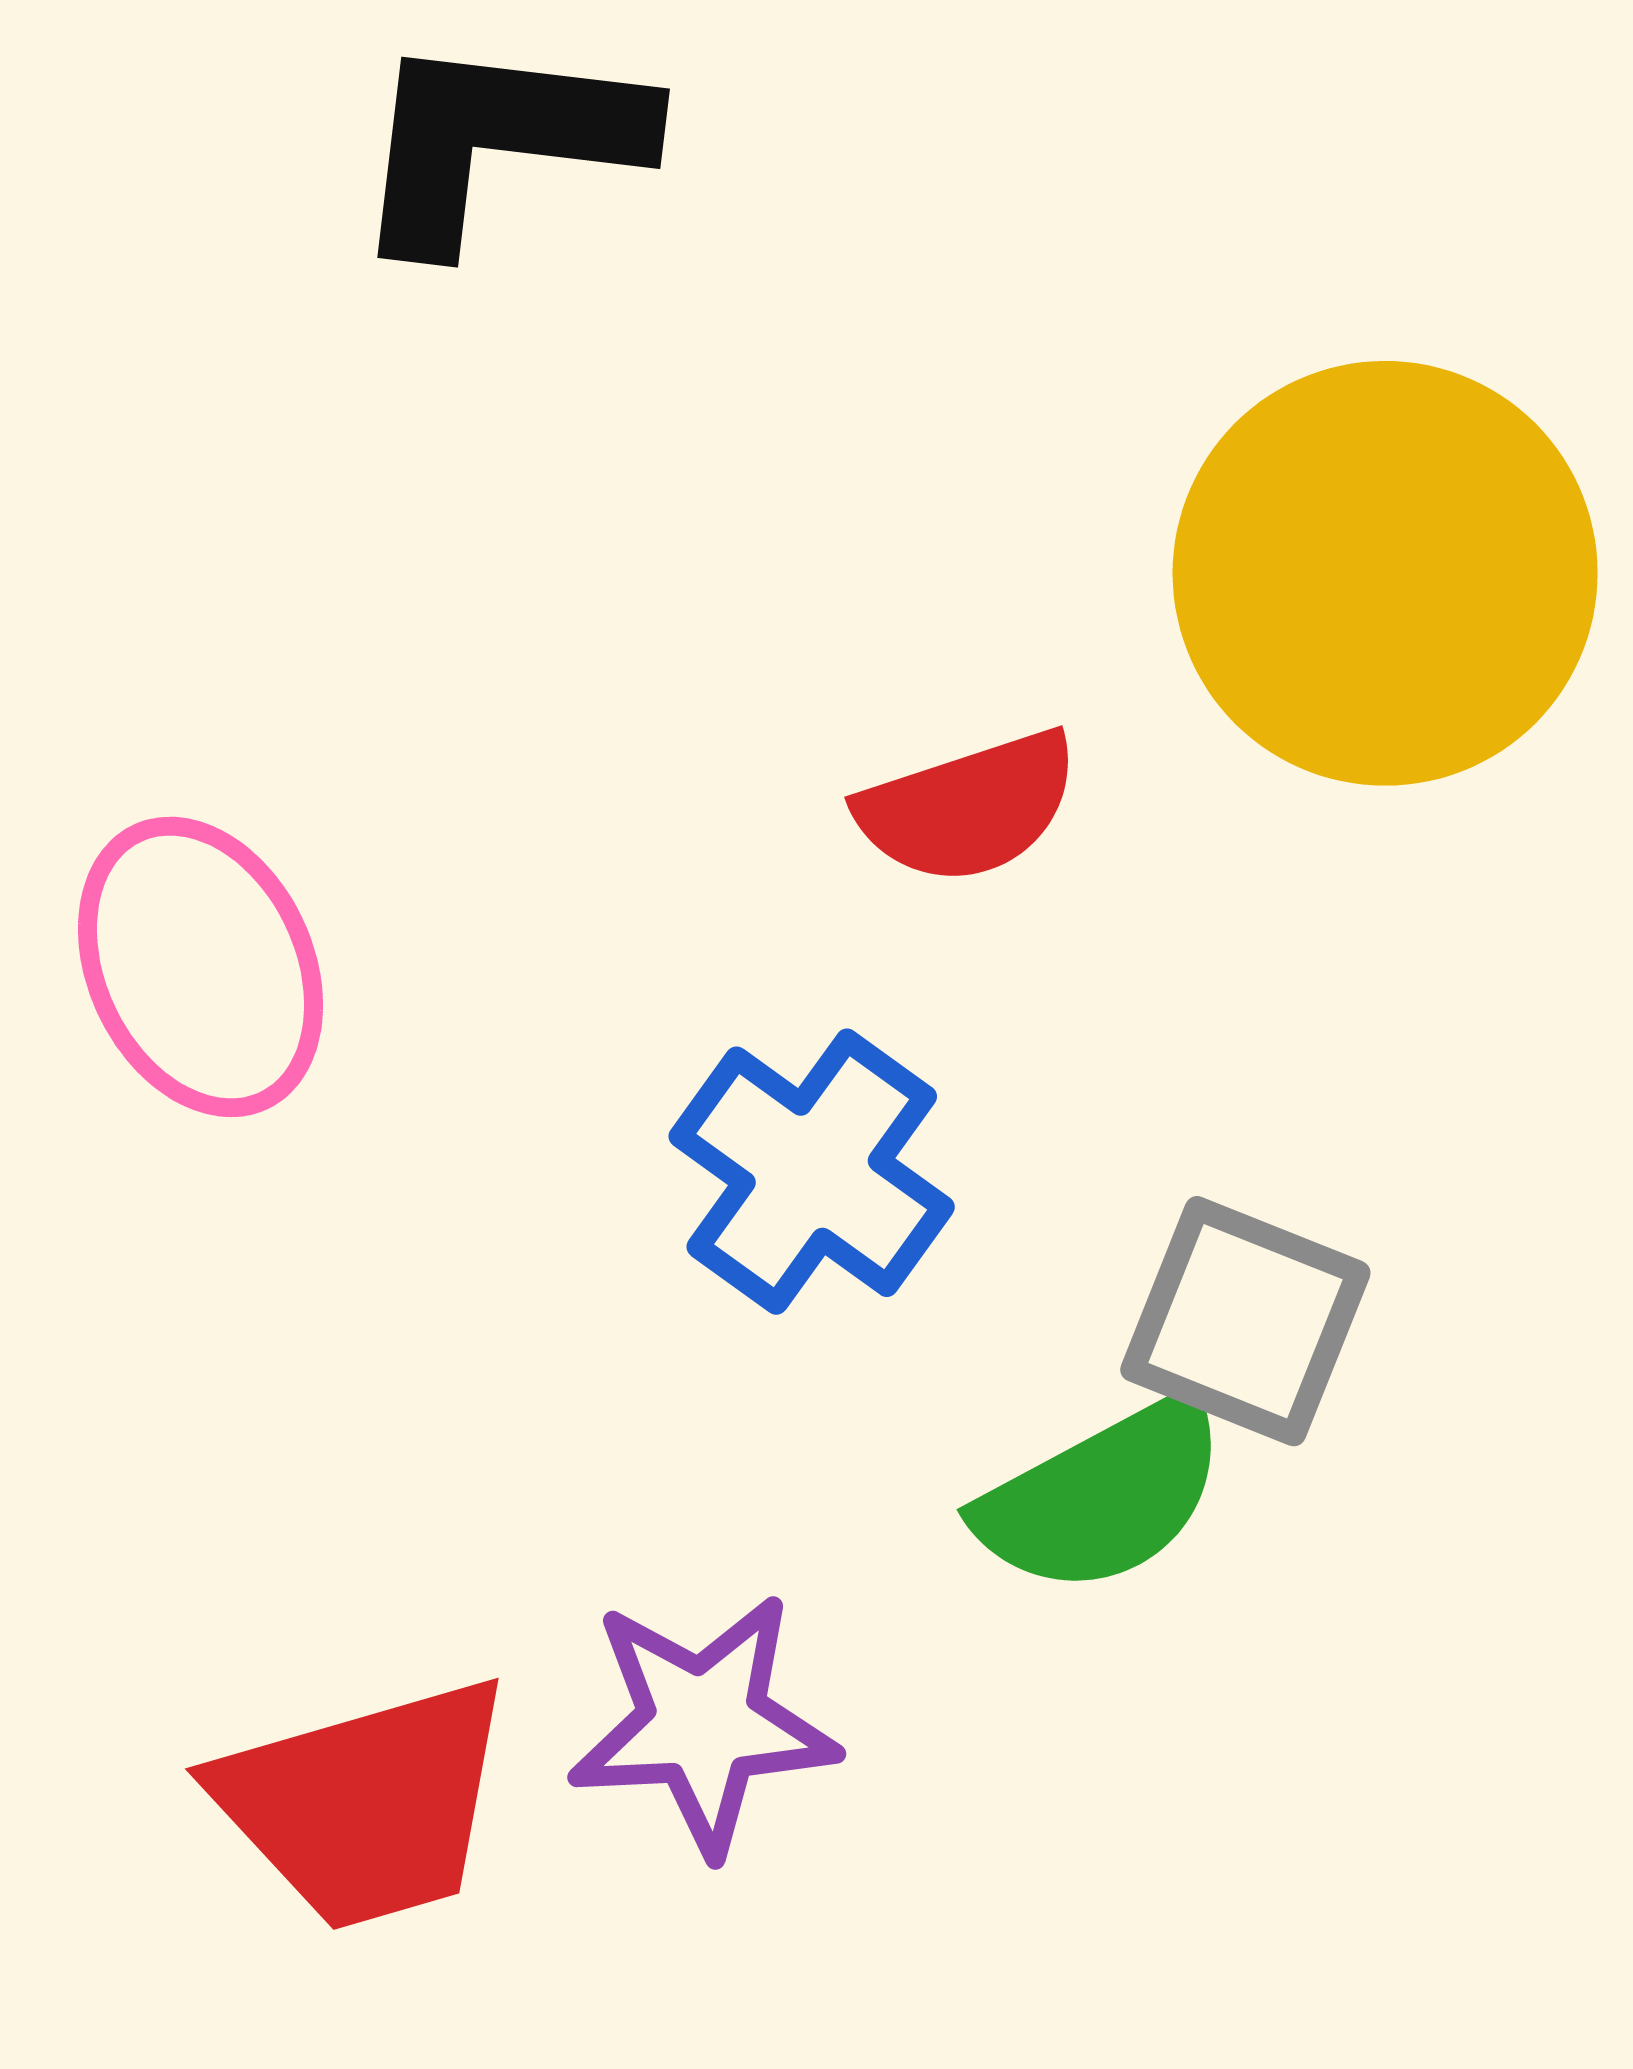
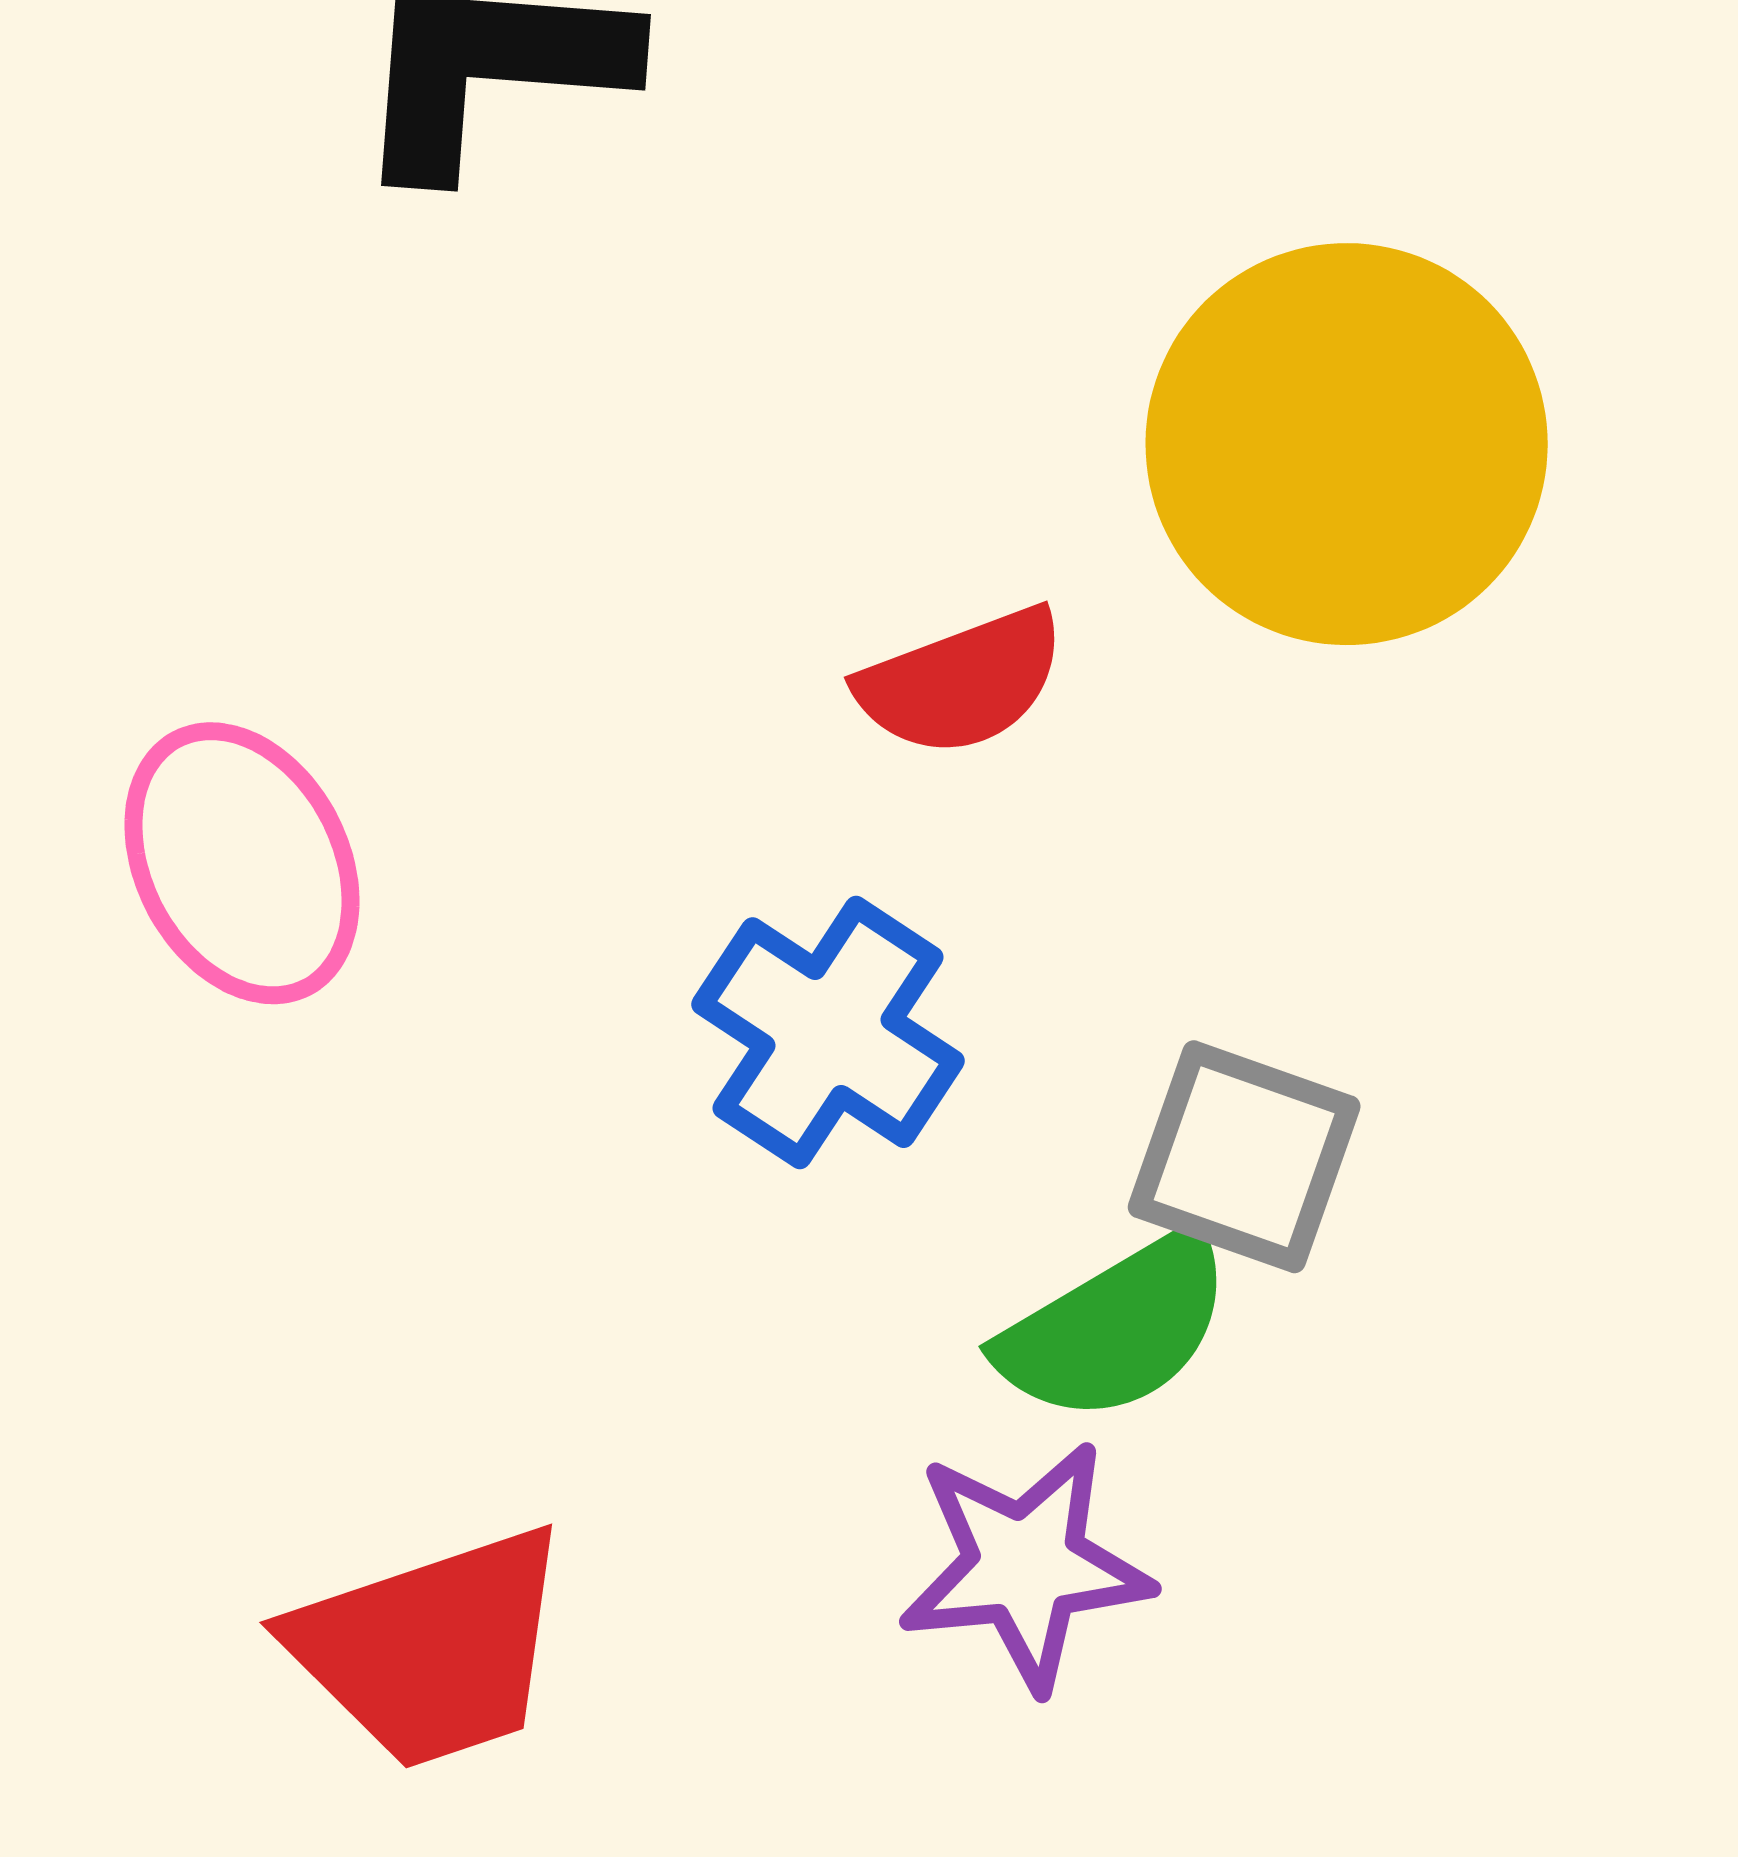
purple star: (703, 1724) -> (1025, 1566), moved

